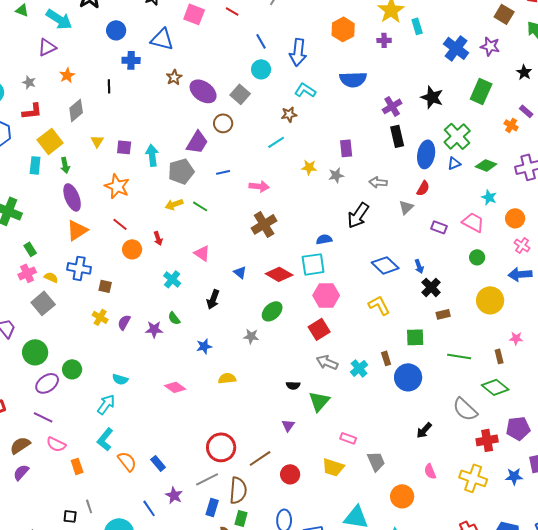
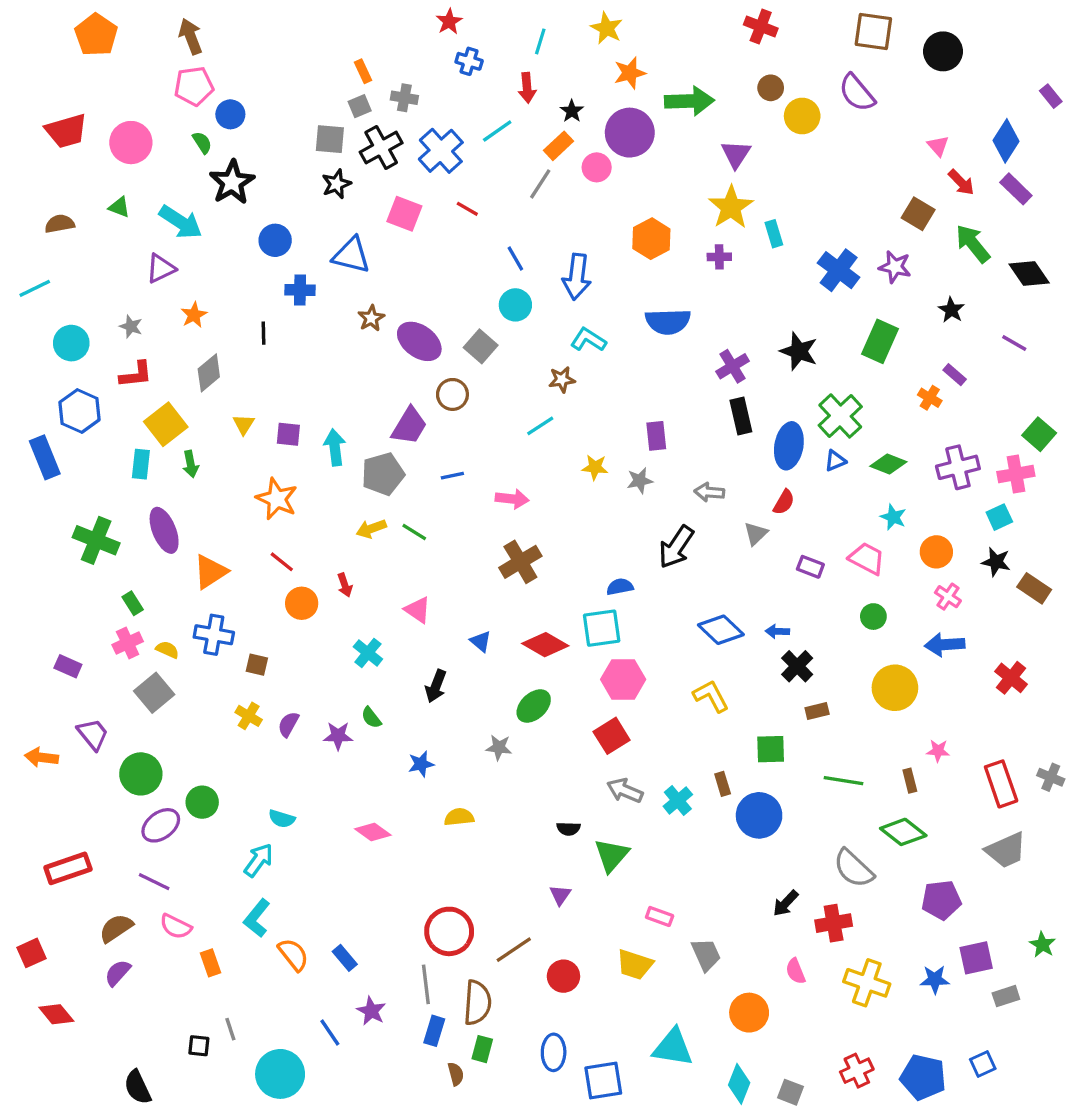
purple ellipse: (72, 197) -> (164, 530), moved
blue arrow: (419, 266) -> (777, 631), turned 112
red cross: (487, 440) -> (834, 923), moved
gray line: (207, 479) -> (426, 984), turned -70

